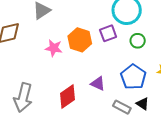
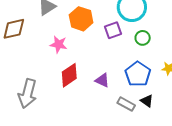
orange hexagon: (80, 40) -> (81, 19), moved
red diamond: (68, 97) -> (69, 75), moved

